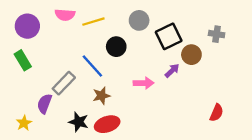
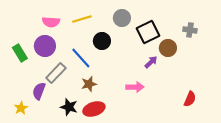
pink semicircle: (65, 15) -> (51, 22), moved
purple circle: (27, 26) -> (45, 46), moved
pink arrow: (144, 83) -> (135, 87), moved

